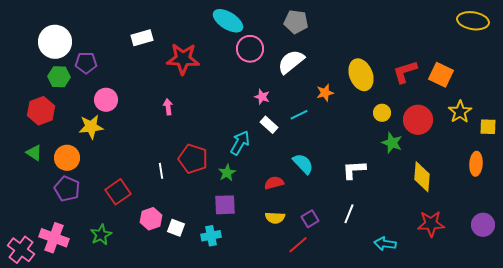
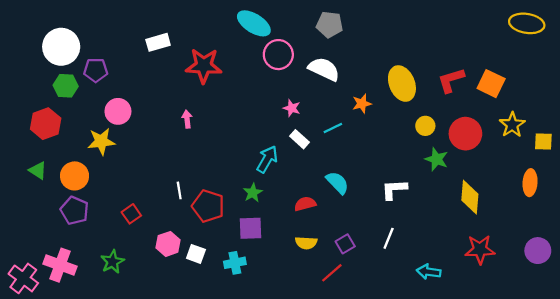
white semicircle: (291, 62) -> (324, 69), turned 64
red pentagon: (193, 159) -> (208, 206), moved
red square: (118, 192) -> (131, 214), size x0.7

